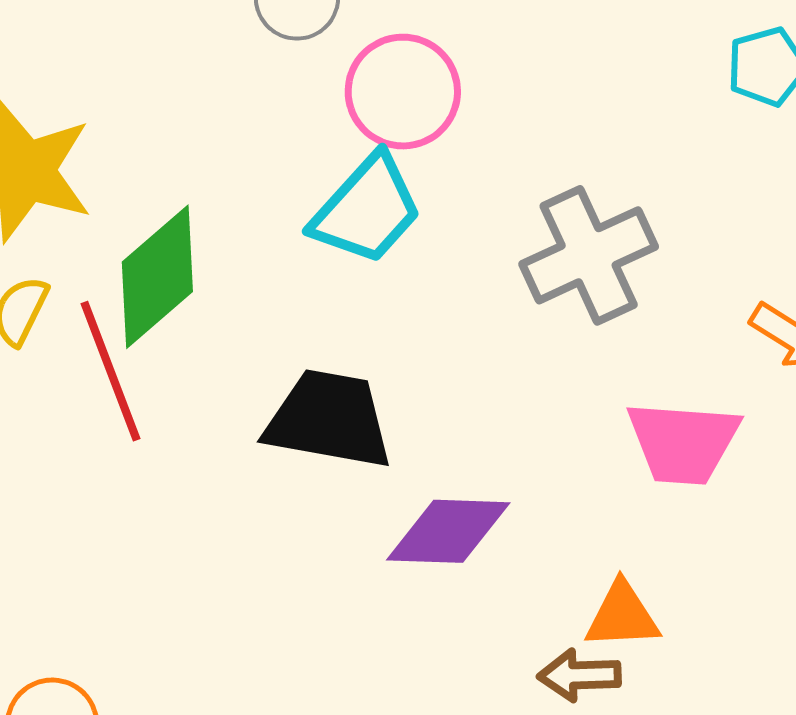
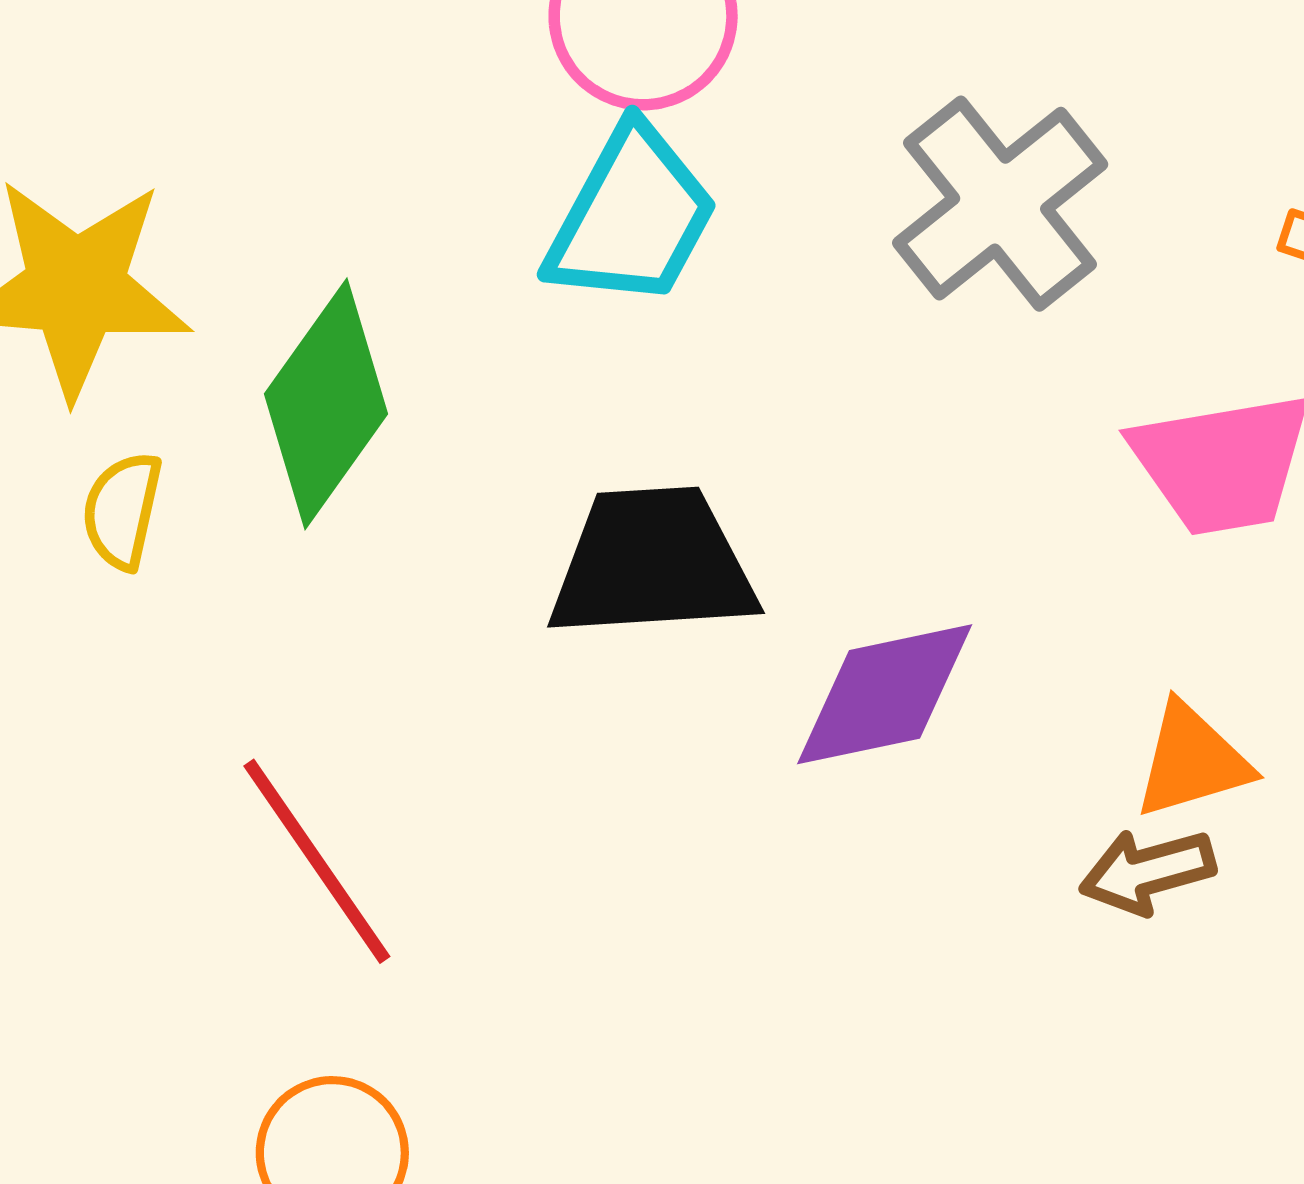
red line: (111, 371) -> (317, 861), moved

